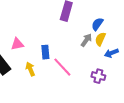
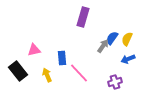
blue semicircle: (97, 24) -> (112, 38), moved
yellow semicircle: (100, 39) -> (127, 39), moved
purple cross: (98, 76) -> (115, 82), turned -32

